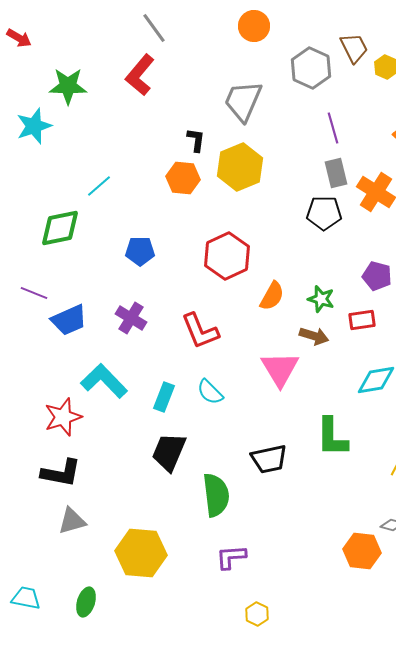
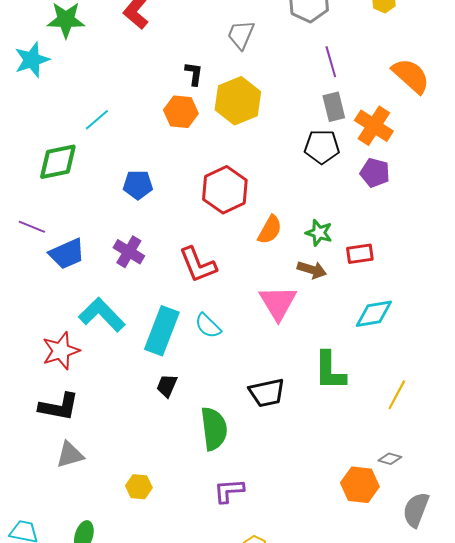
gray trapezoid: (243, 101) -> (241, 35), size x0.7
purple pentagon: (377, 276) -> (375, 173), moved
cyan rectangle: (164, 397) -> (162, 331), size x1.6
black trapezoid: (169, 452) -> (167, 386), size x0.6
yellow hexagon: (141, 553) -> (139, 487), size x0.5

